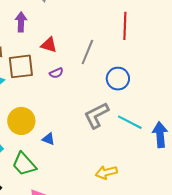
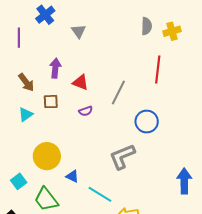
purple arrow: (21, 22) -> (55, 68), moved
brown square: (21, 66) -> (51, 102), size x0.6
cyan line: (130, 122) -> (100, 194), moved

